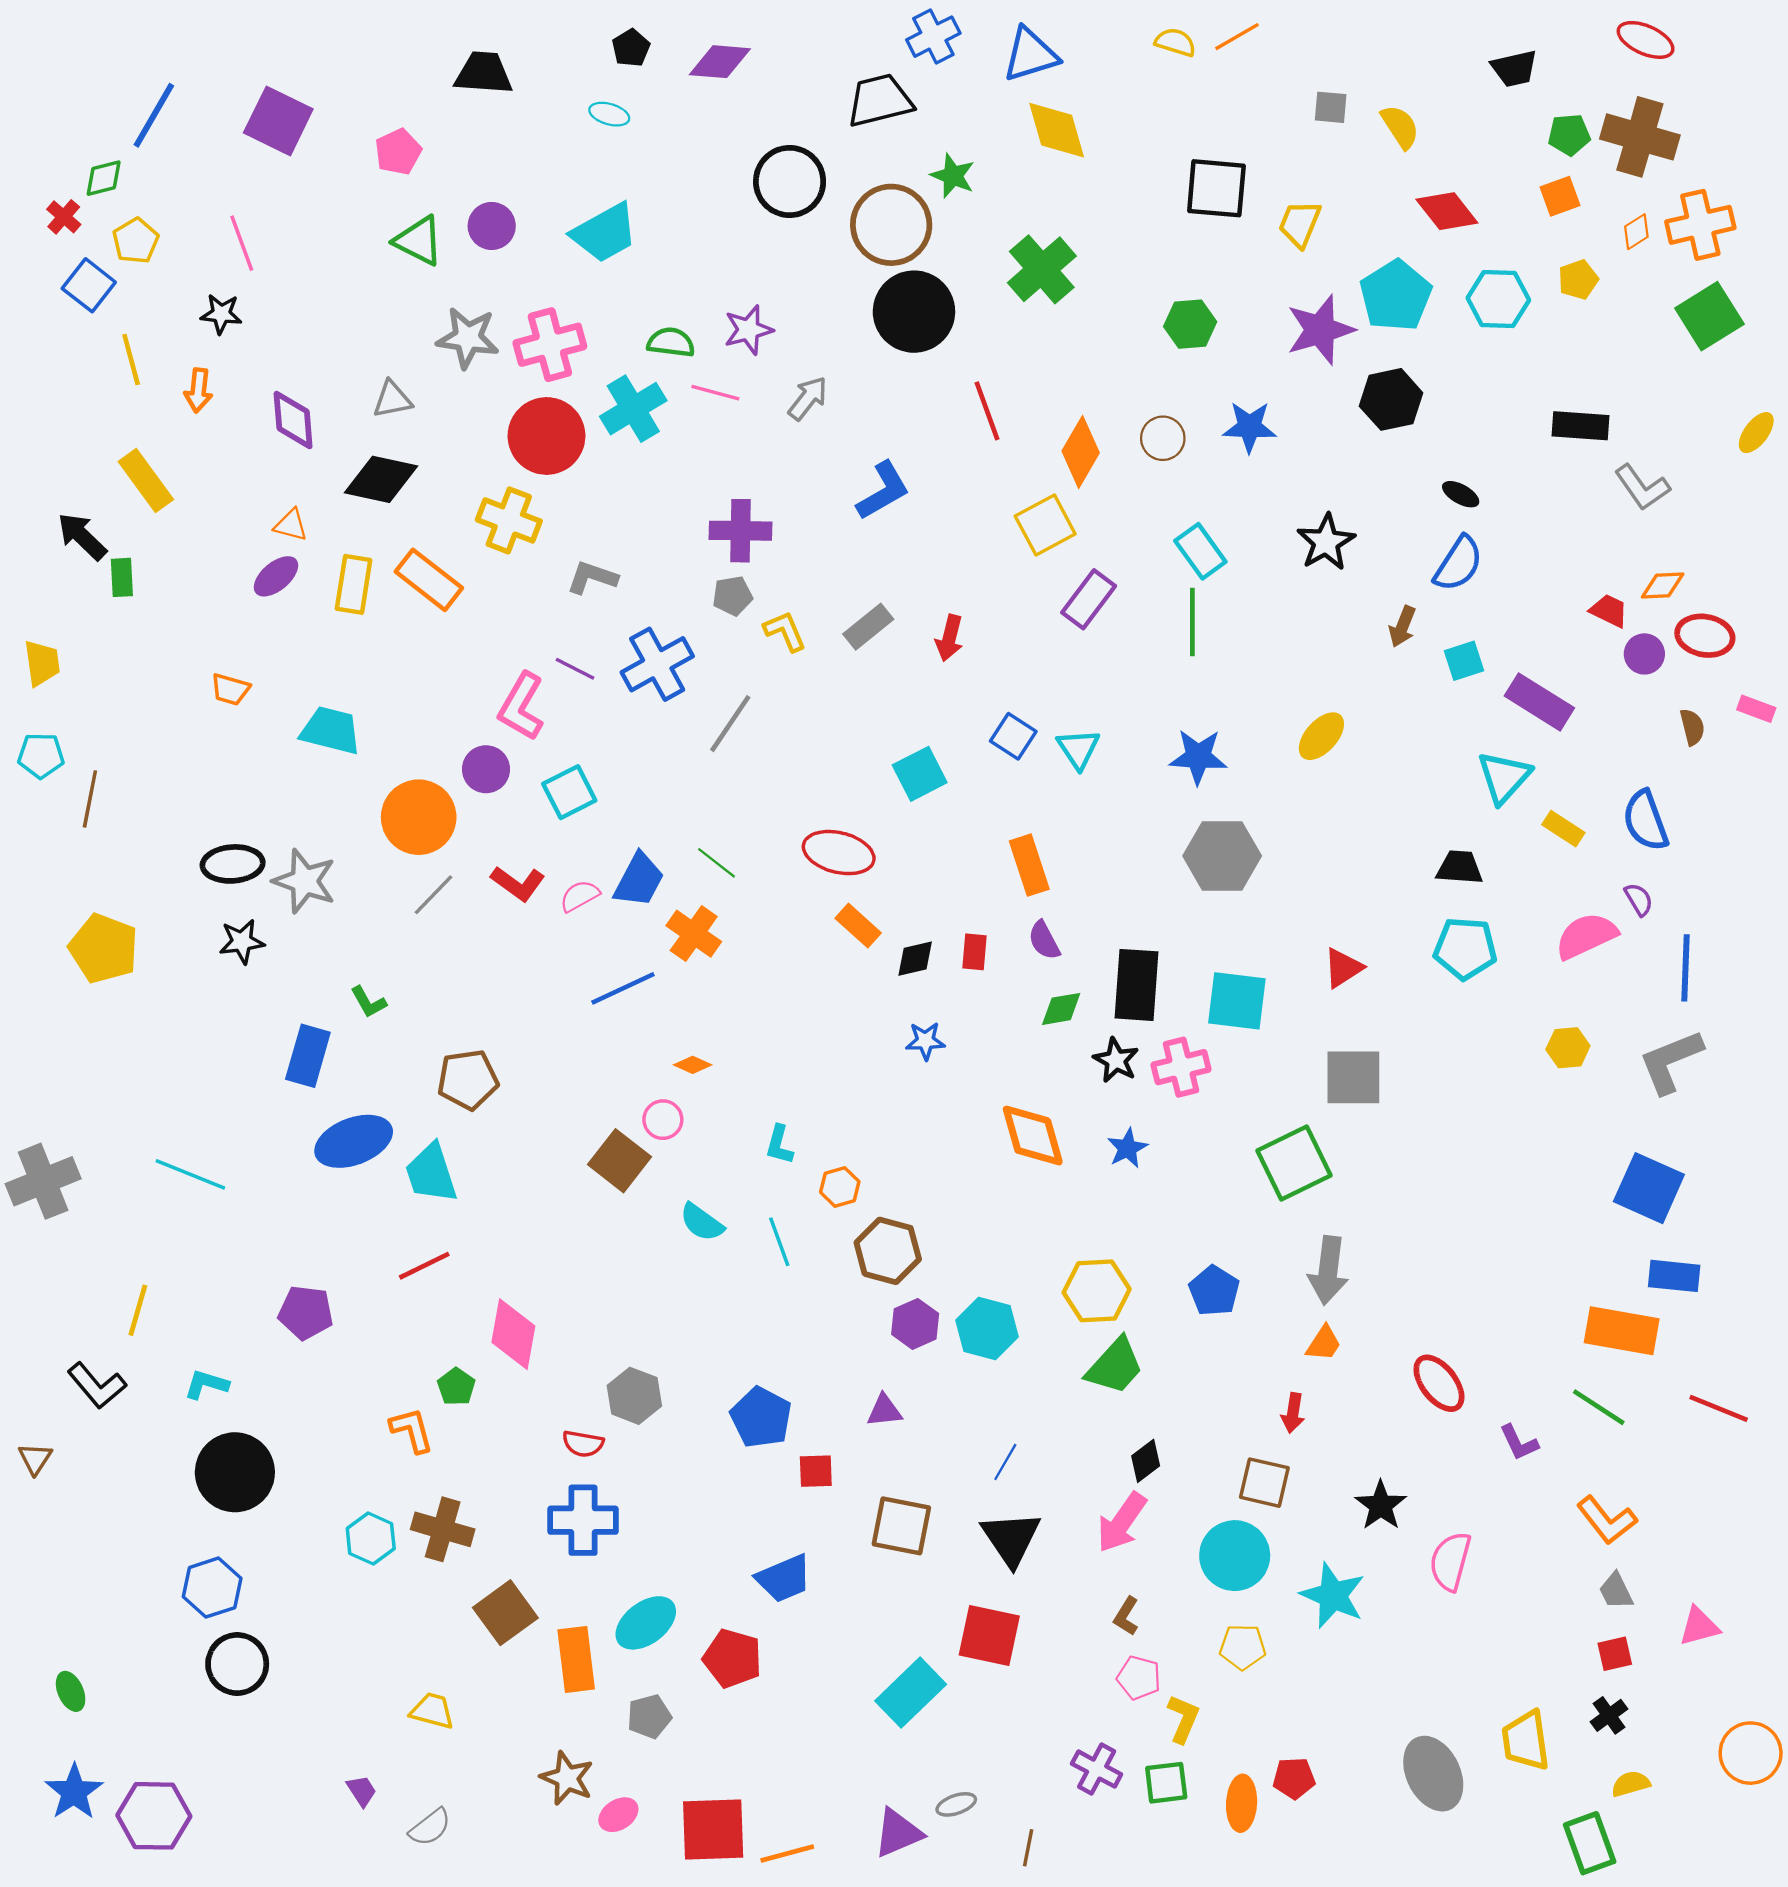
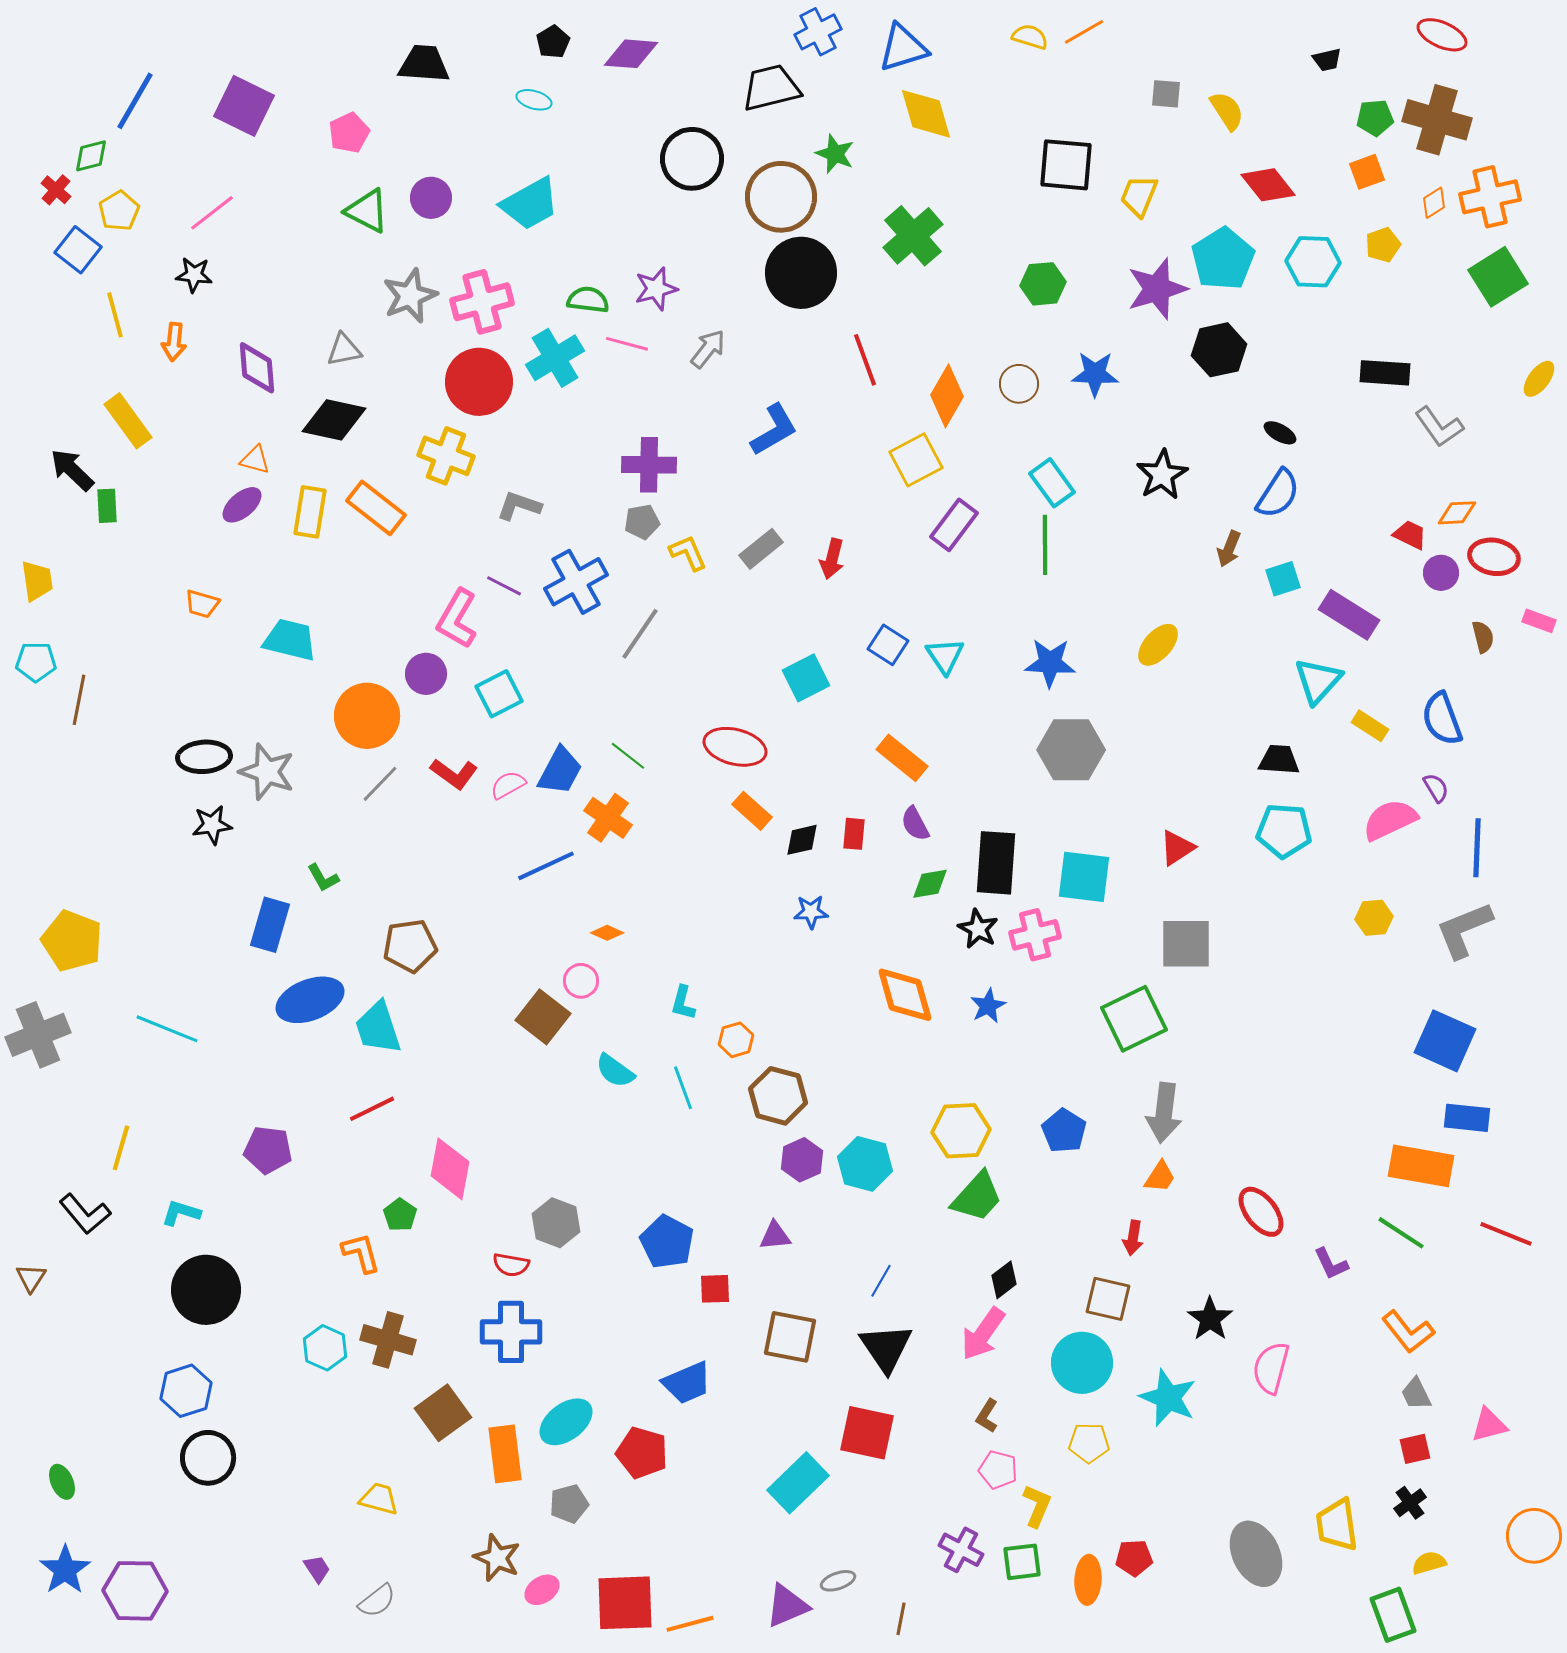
black trapezoid: (1514, 68) -> (1327, 60), size x0.7
pink line: (242, 243) -> (212, 213), turned 72
gray star: (468, 338) -> (410, 296), turned -30
orange rectangle: (1029, 865) -> (902, 758), turned -33
yellow pentagon: (104, 948) -> (72, 941), moved

